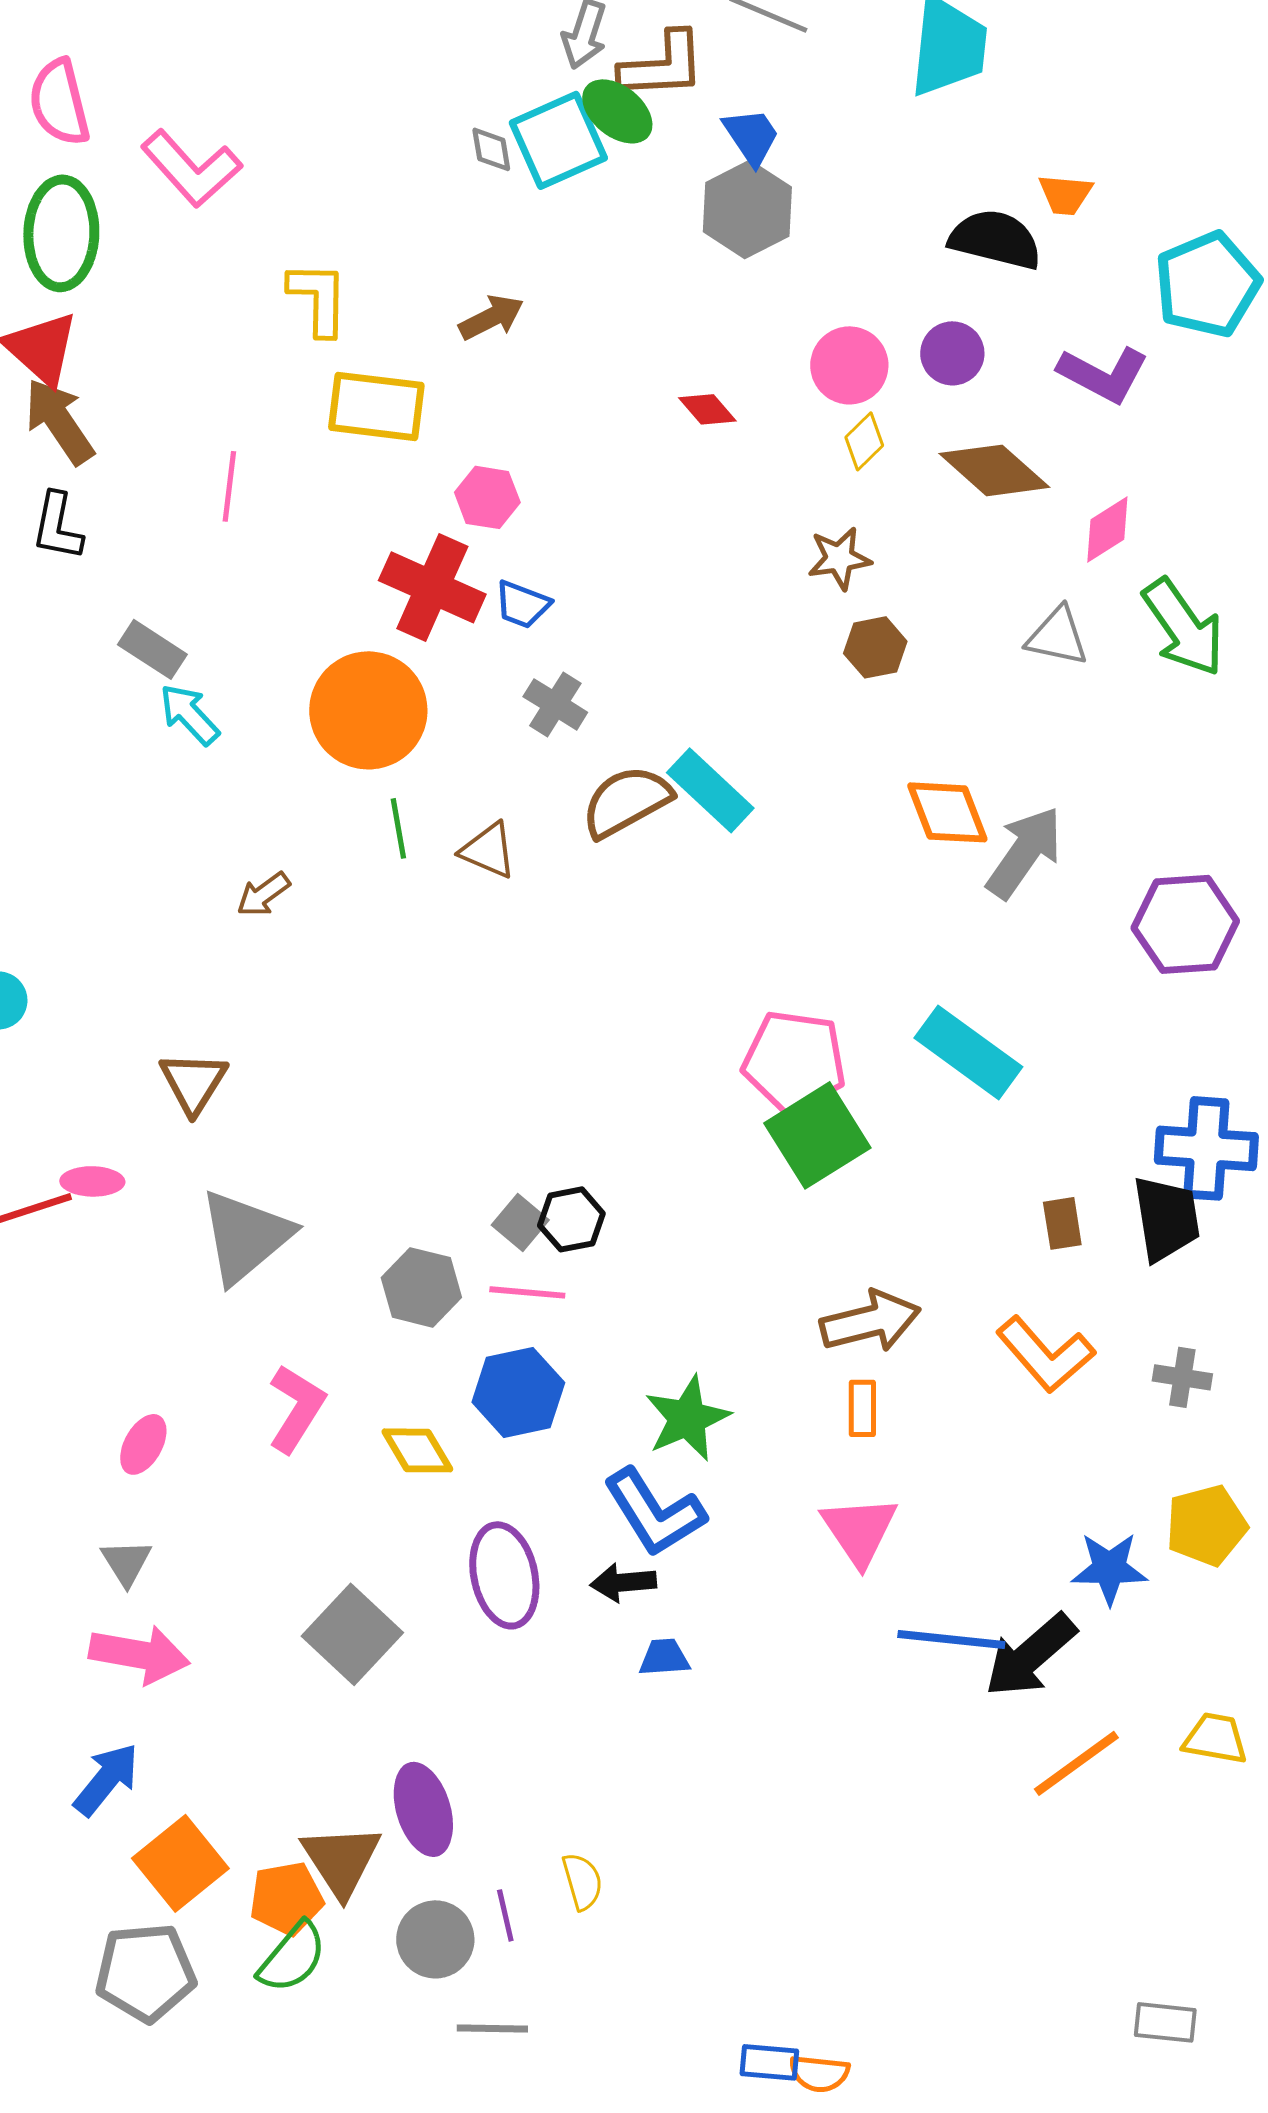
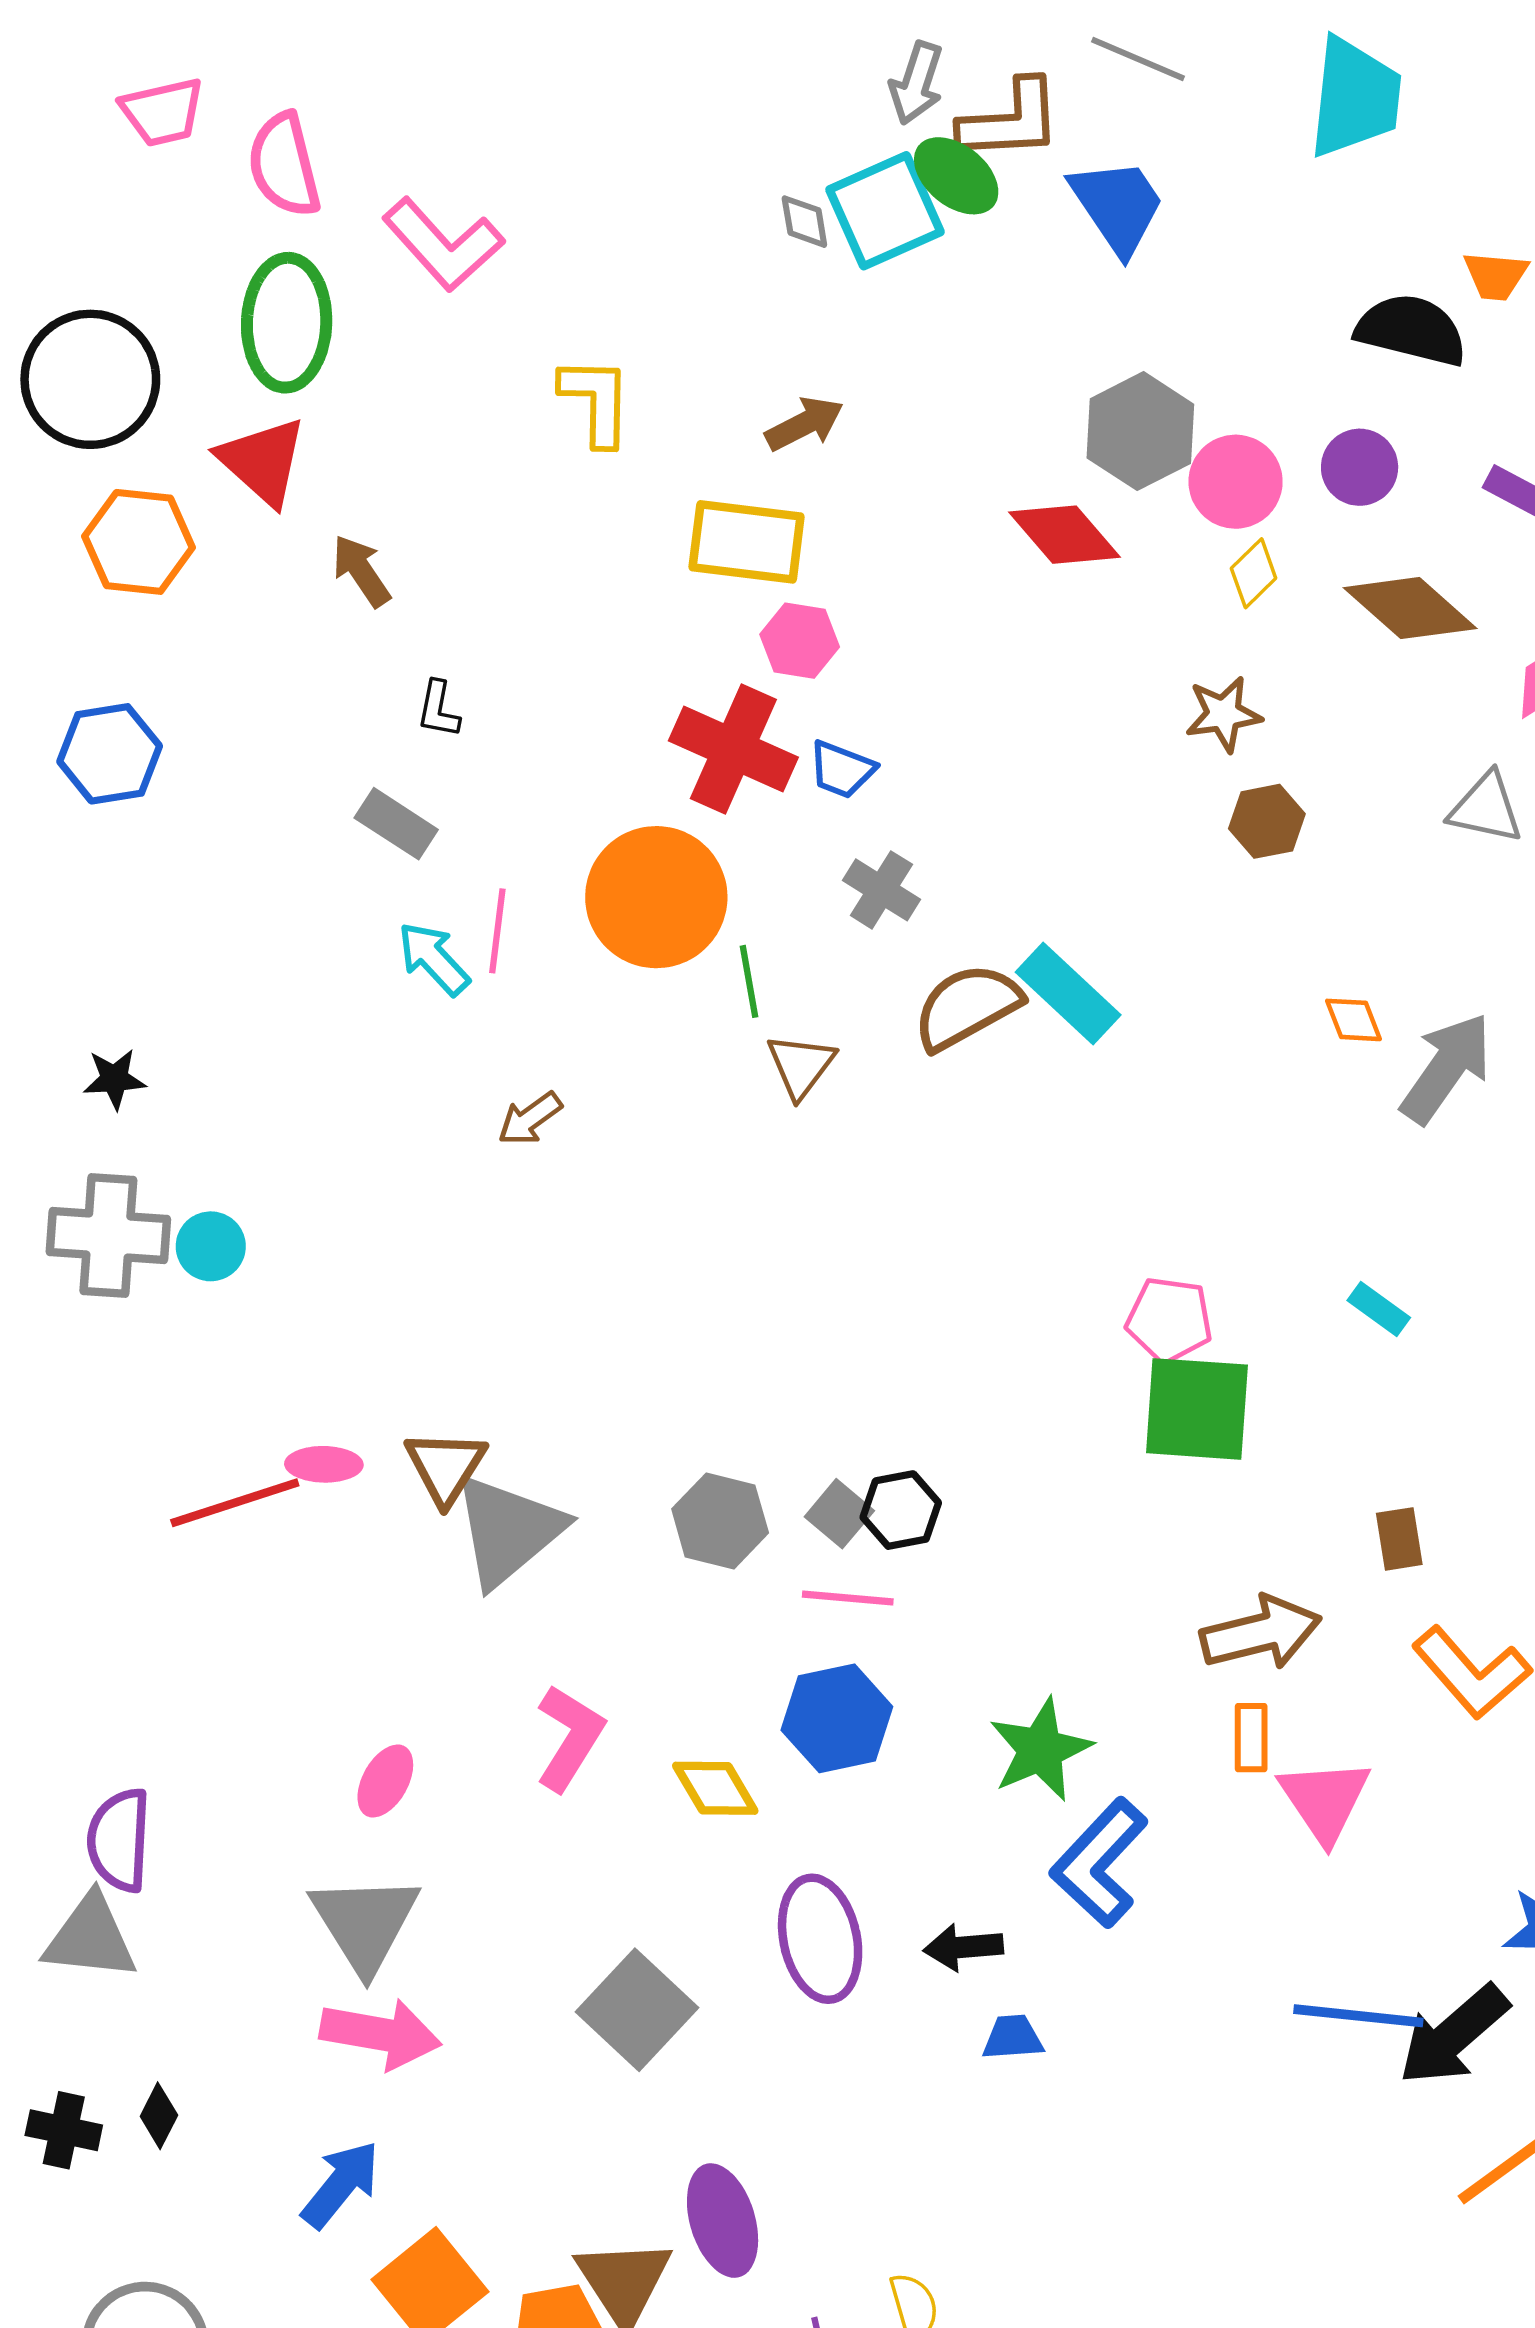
blue trapezoid: (751, 136) -> (1118, 206), size x1.4
gray hexagon: (747, 209) -> (1140, 431), moved
yellow rectangle: (376, 406) -> (747, 542), moved
red diamond: (707, 409) -> (1065, 535), size x1.6
brown arrow: (59, 421) -> (361, 571), moved, size x0.7
pink line: (229, 486) -> (497, 931), moved
black L-shape: (57, 526) -> (438, 709), moved, size x0.7
cyan arrow: (189, 714) -> (434, 959), moved
orange diamond: (947, 812) -> (1354, 1020), size x0.6
green line: (398, 828) -> (749, 981), moved
brown triangle: (488, 850) -> (801, 1066), turned 44
cyan rectangle: (968, 1052) -> (1379, 1309), size x0.5
pink pentagon: (794, 1061) -> (1169, 1320), size x0.7
brown triangle: (193, 1082) -> (446, 1467), moved
green square: (817, 1135) -> (1197, 1409), turned 36
brown rectangle: (1062, 1223) -> (1399, 1539), moved
gray hexagon: (421, 1287) -> (720, 1521), moved
blue L-shape: (654, 1512) -> (1099, 1863), moved, turned 75
pink triangle: (859, 1530) -> (1325, 1800), moved
gray triangle: (126, 1562) -> (365, 1923), size x1.8

